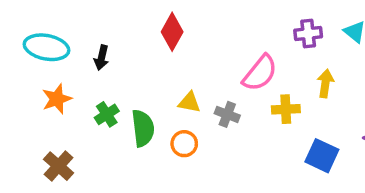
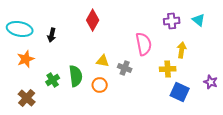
pink semicircle: (260, 73) -> (144, 44), turned -50
yellow cross: (286, 109) -> (168, 69), moved
green cross: (107, 114) -> (53, 80), moved

